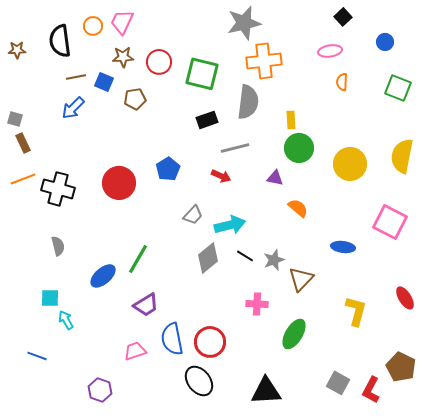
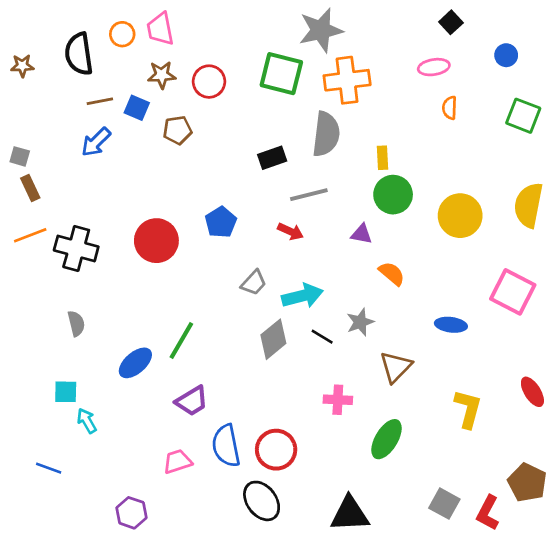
pink trapezoid: (122, 22) -> (160, 29), turned -36
green square: (202, 74) -> (281, 74), moved
gray star: (274, 260) -> (360, 322), moved

